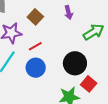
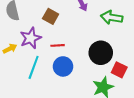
green arrow: (94, 32) -> (112, 17), turned -125
red line: (35, 46) -> (58, 45), turned 40

